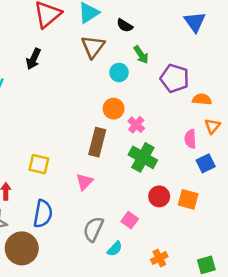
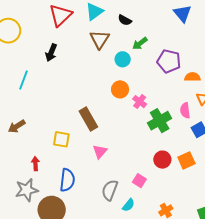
green arrow: (141, 55) -> (140, 43), turned 91
brown rectangle: (97, 142) -> (88, 119), moved, turned -40
green cross: (143, 157) -> (160, 121), moved, turned 35
orange square: (188, 199) -> (186, 160), turned -36

